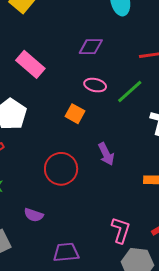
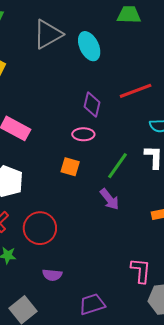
purple diamond: (91, 47) -> (92, 105), moved, turned -65
green line: (130, 92) -> (118, 166), moved
red circle: (61, 169) -> (40, 228), moved

